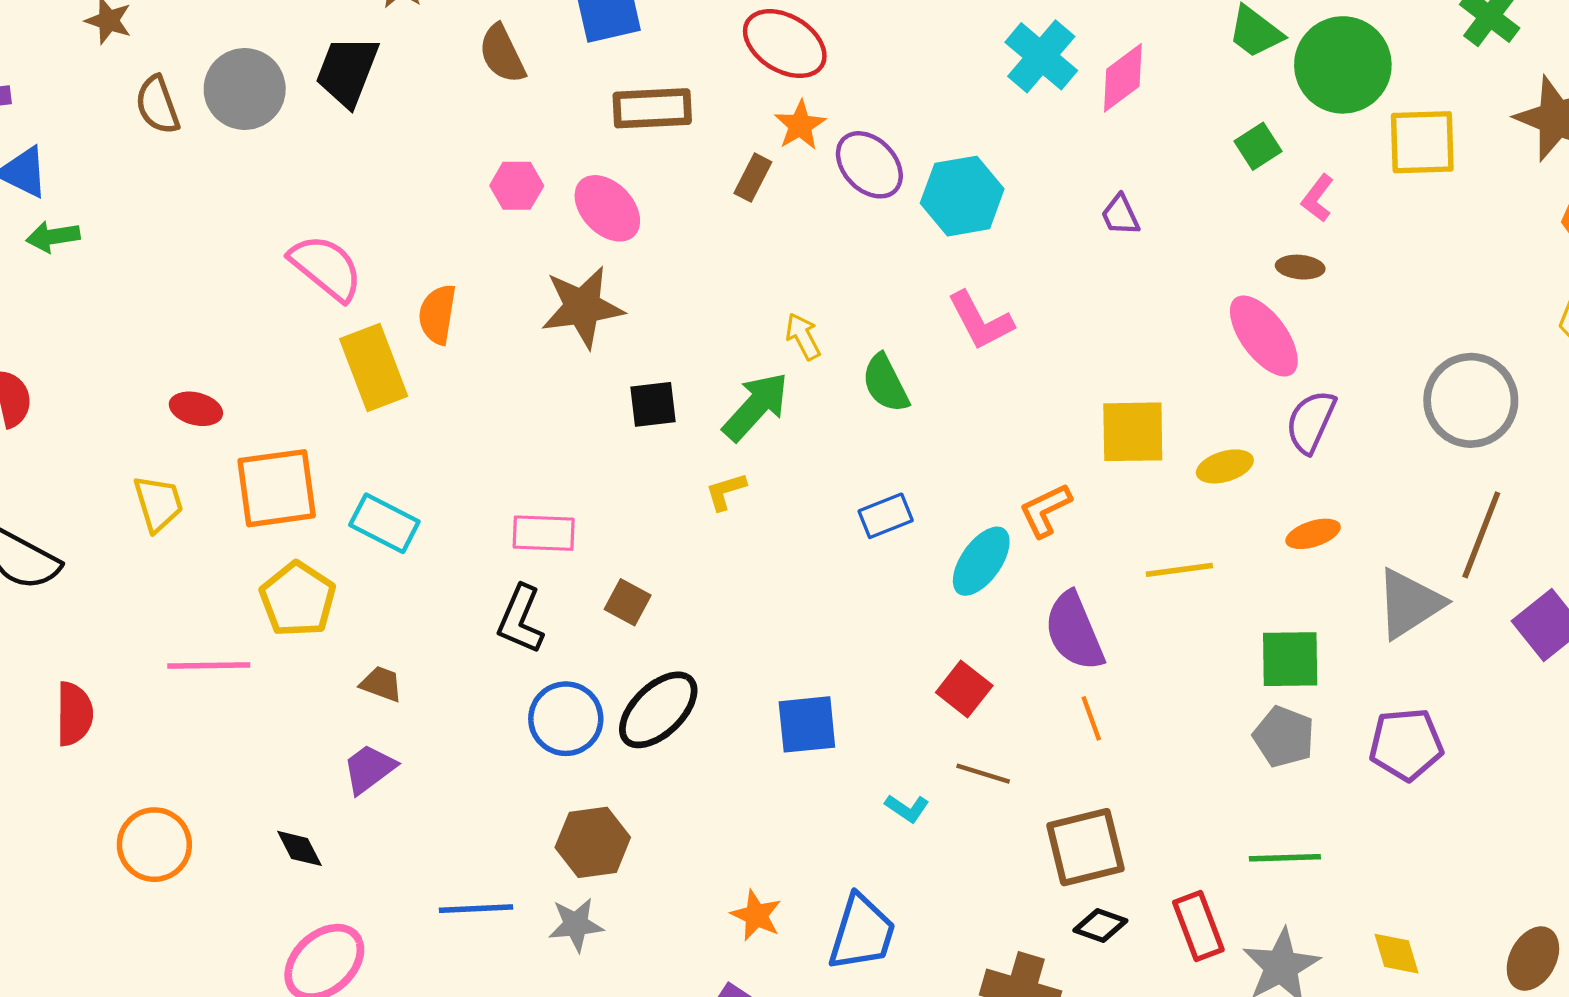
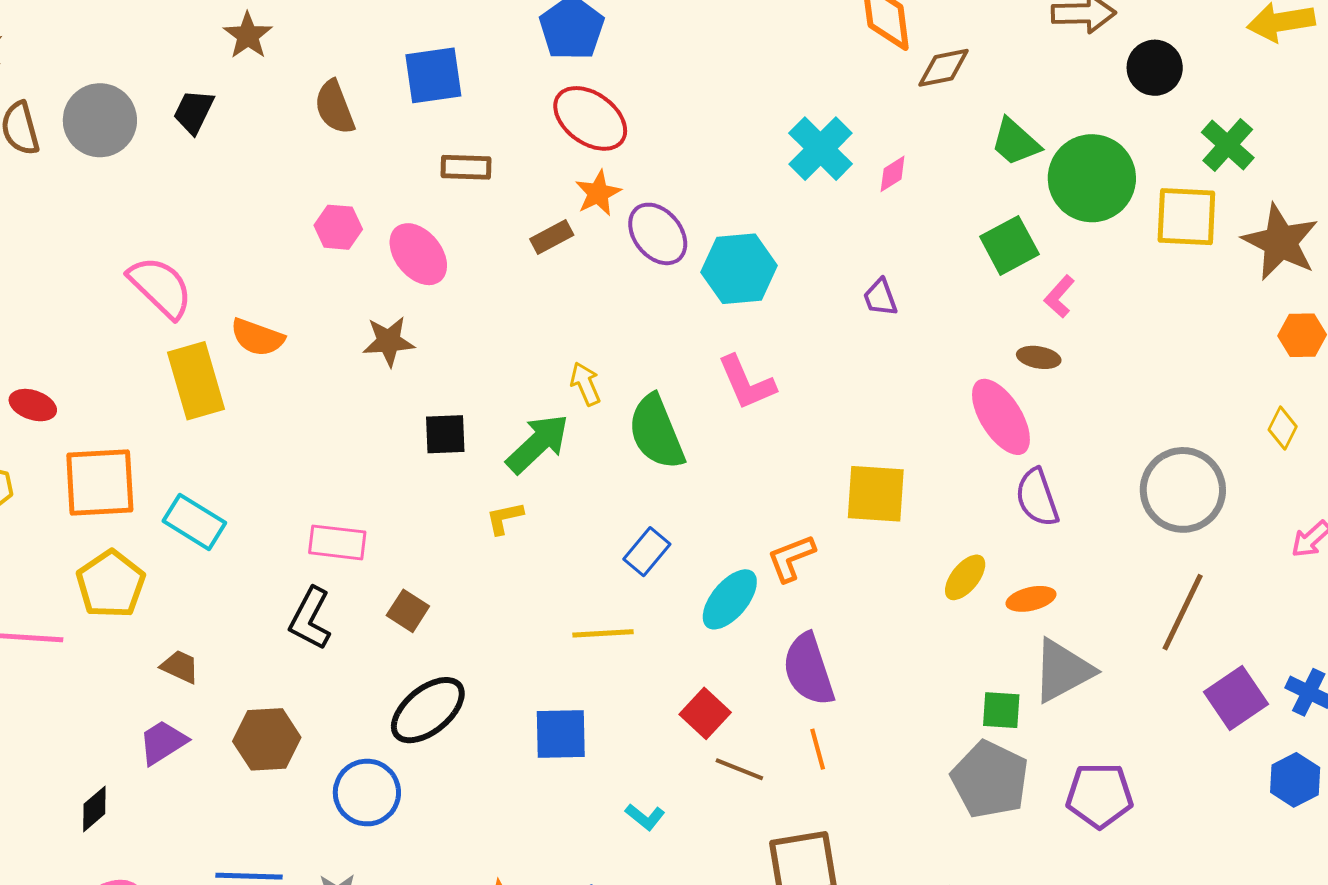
black trapezoid: (347, 71) -> (194, 112), size x0.7
pink diamond: (1123, 78) -> (893, 174), size x0.6
brown rectangle: (652, 108) -> (466, 167), size x0.7
yellow square: (1422, 142) -> (1186, 217), moved
green square: (1258, 146) -> (1009, 245), size x1.4
brown rectangle: (753, 178) -> (552, 237), turned 30
brown star: (582, 307) -> (389, 341), size x0.7
orange semicircle: (437, 314) -> (257, 337), turned -84
green semicircle: (885, 383) -> (656, 432), size x1.4
purple semicircle: (1311, 422) -> (1037, 498), turned -48
yellow ellipse: (1225, 466) -> (965, 577), moved, turned -39
blue rectangle: (886, 516) -> (647, 552), turned -33
yellow line: (1179, 570) -> (603, 633), moved
gray triangle: (1409, 604) -> (1063, 671), moved
green square: (1290, 659) -> (1001, 710), size x0.7
blue circle: (566, 719) -> (367, 793), moved
gray pentagon: (1284, 737) -> (990, 780), size x1.4
brown line: (983, 774) -> (739, 769), moved
brown hexagon: (593, 842) -> (267, 739), moved
black diamond: (300, 848) -> (94, 809), turned 72

